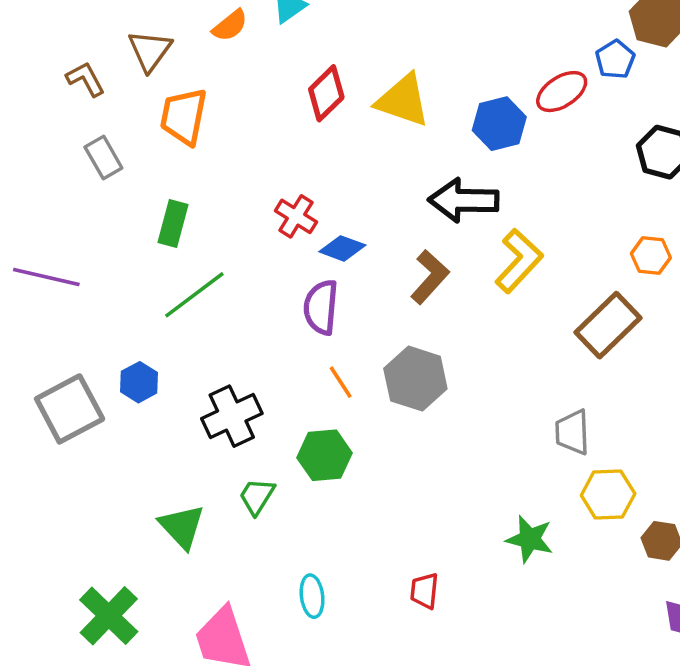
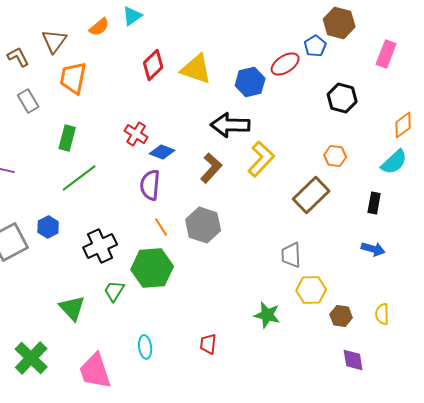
green hexagon: (325, 455) -> (152, 268), size x1.4

